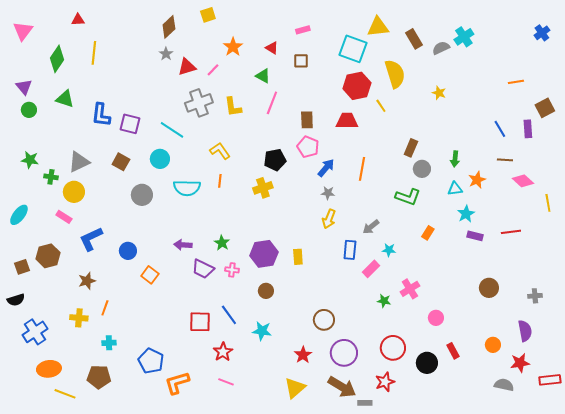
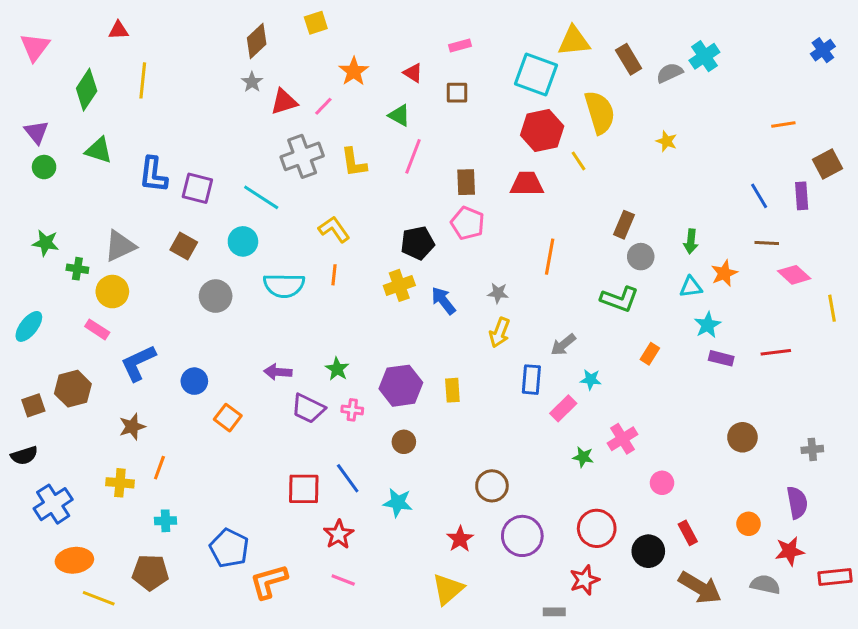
blue arrow: (326, 168) -> (443, 301), moved, turned -78
brown arrow: (342, 387) -> (700, 588), moved

